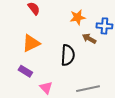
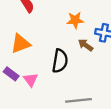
pink triangle: (46, 88) -> (31, 80), moved

